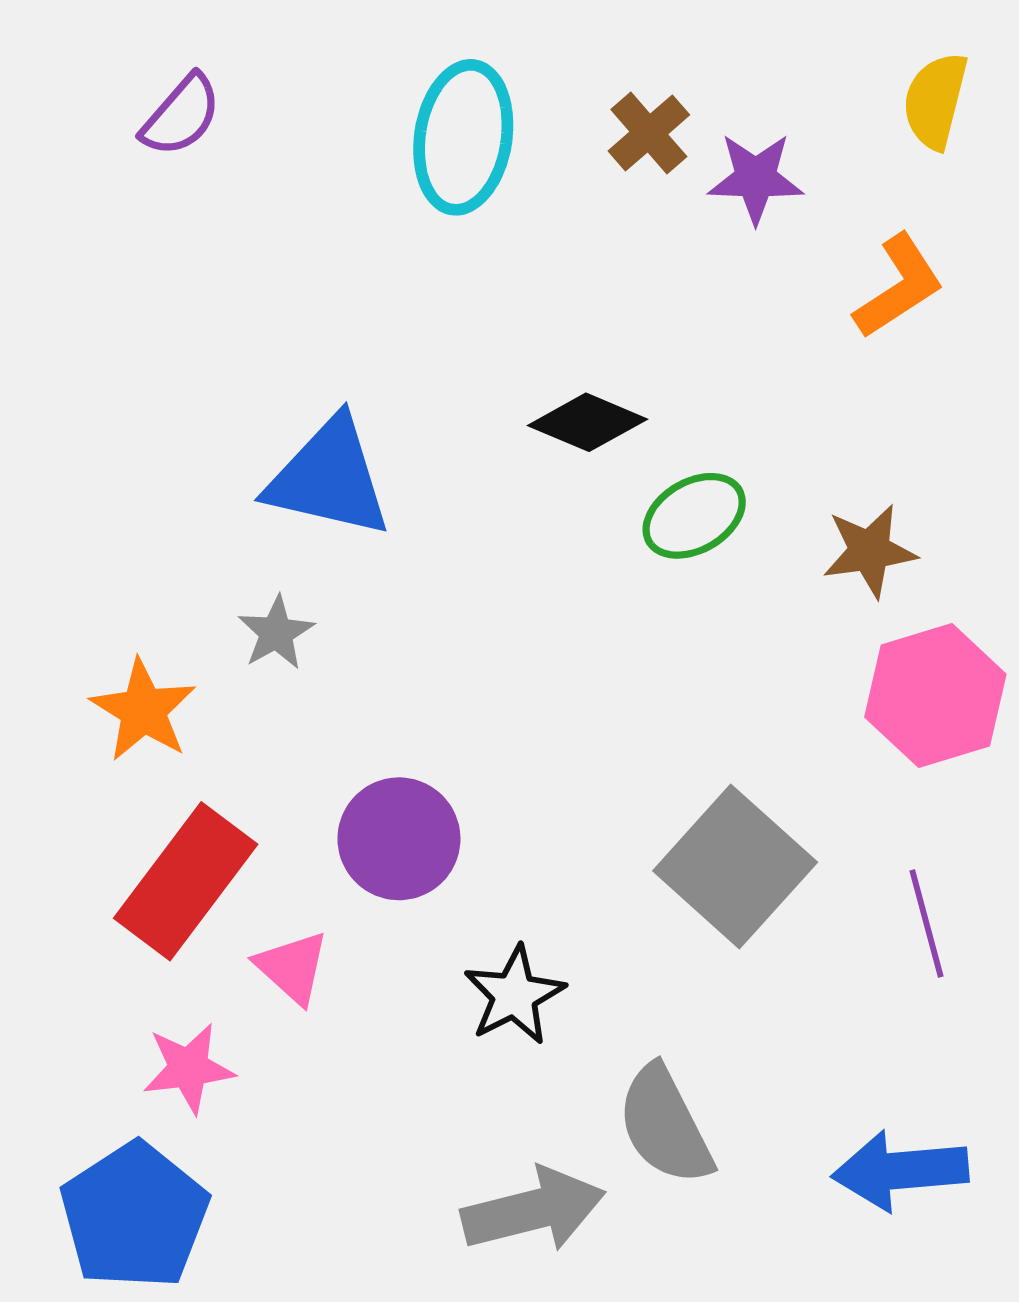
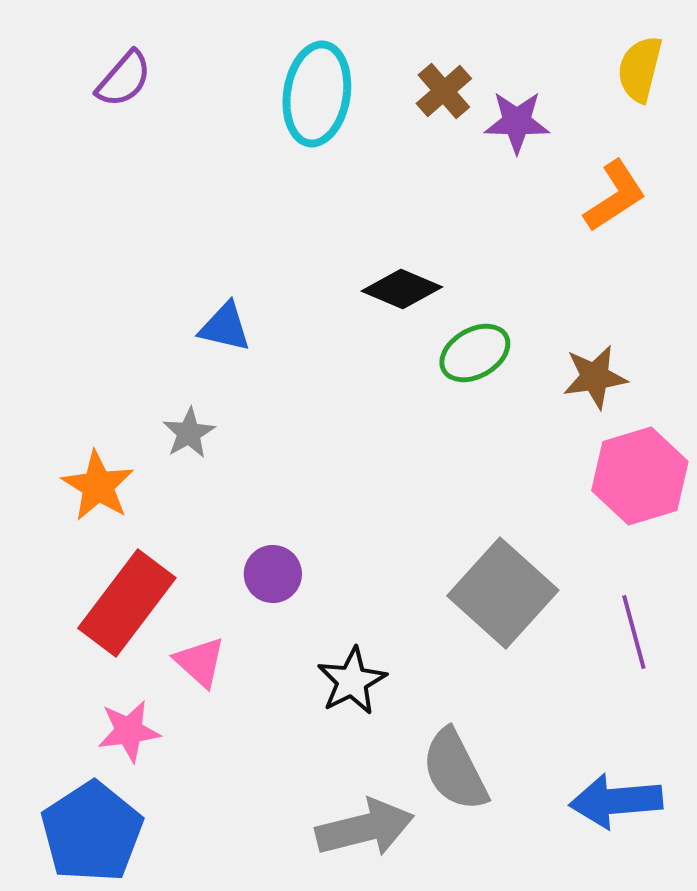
blue triangle: (329, 478) -> (225, 327), size x0.6
purple circle: (399, 839) -> (273, 574), size x0.7

